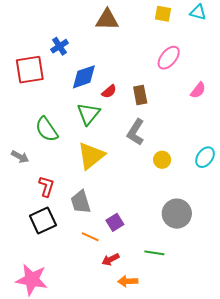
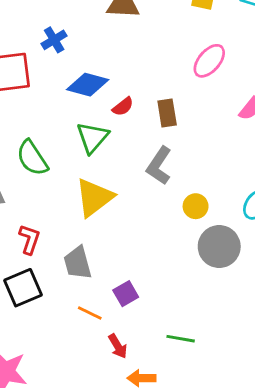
blue diamond: (84, 77) -> (88, 85), turned 32
gray circle: (177, 214) -> (219, 247), moved
red arrow: (110, 259) -> (118, 346), turned -96

